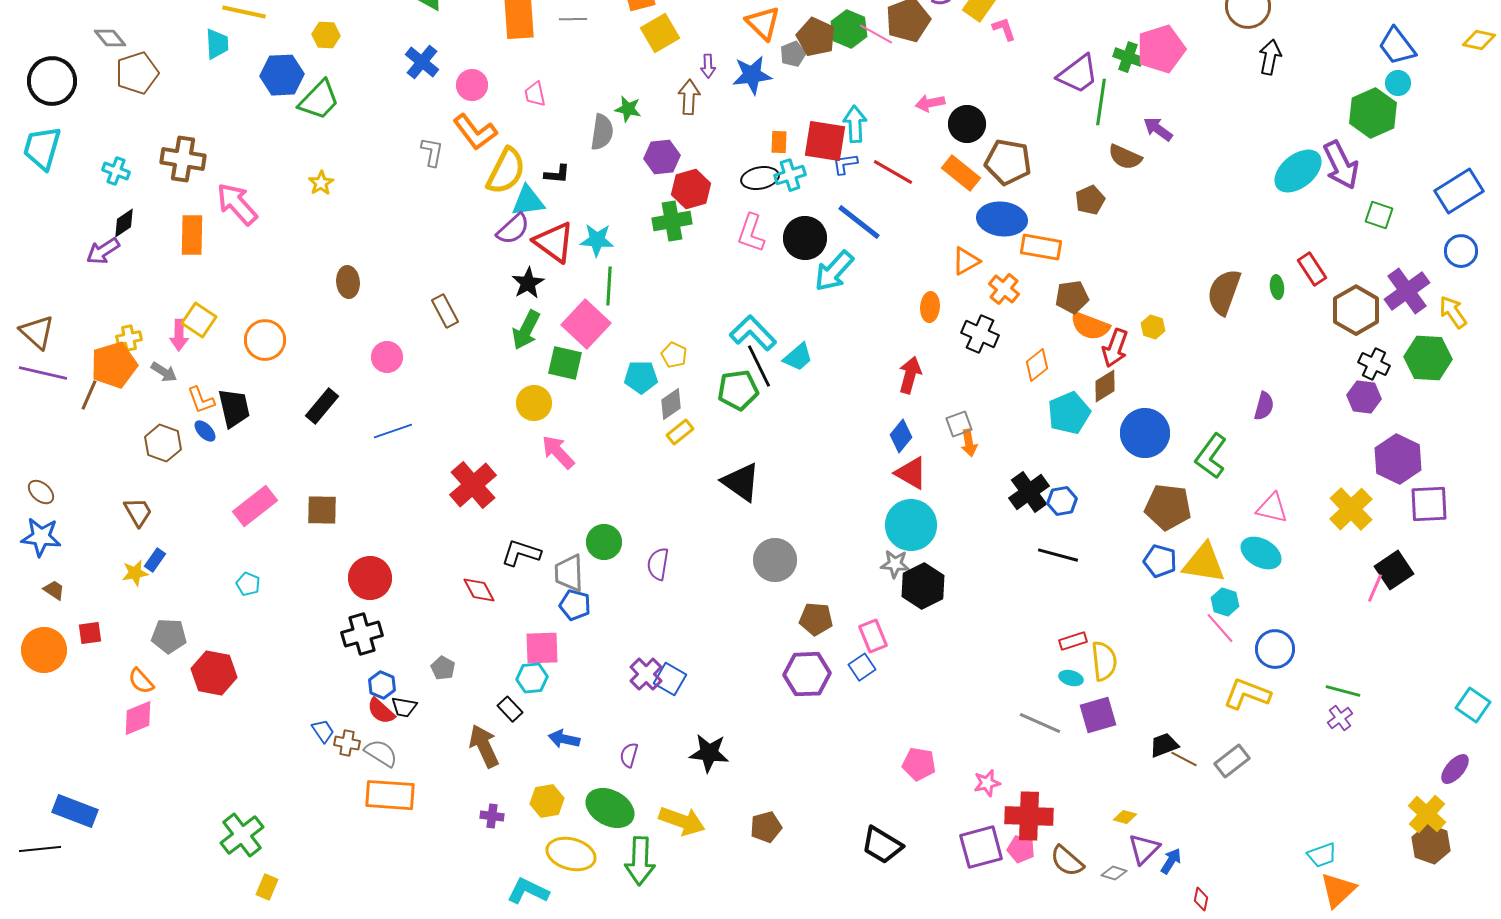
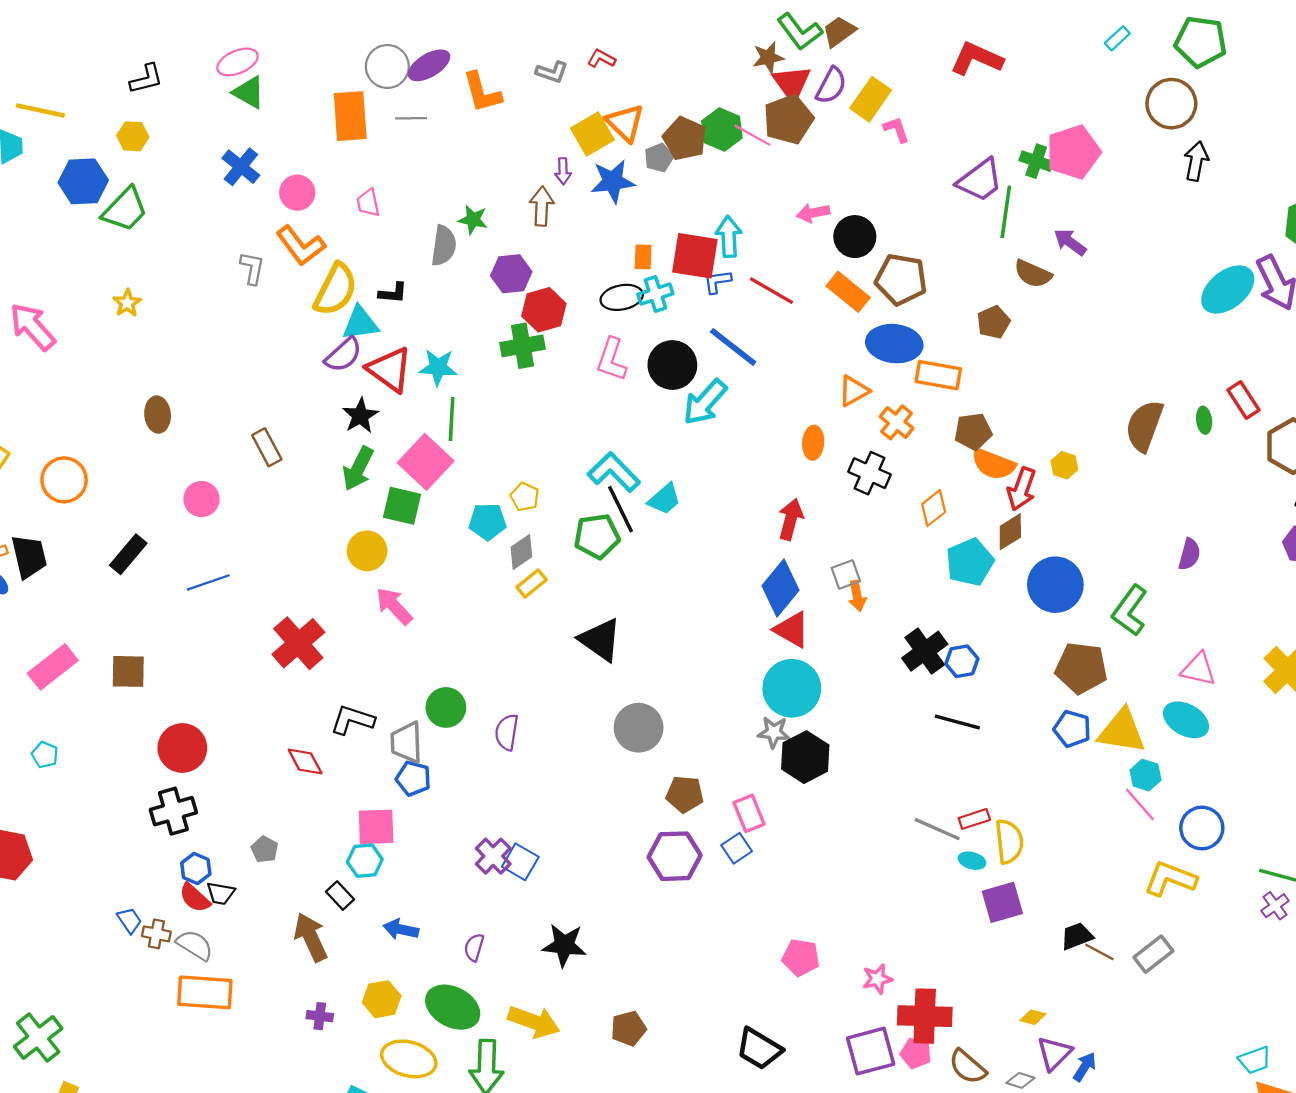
yellow square: (660, 33) -> (592, 134), moved
blue diamond: (901, 436) -> (780, 588), size x1.5
gray line: (1040, 723) -> (937, 829), moved

